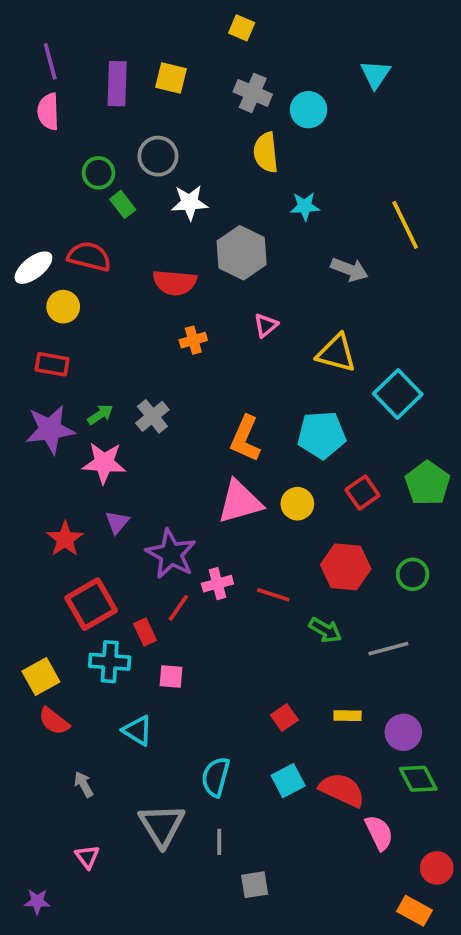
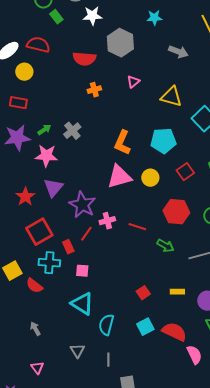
purple triangle: (117, 522) -> (53, 188), size x1.5
red semicircle: (54, 721) -> (34, 286), moved
cyan triangle: (138, 730) -> (82, 304), moved, size x1.4
gray triangle: (162, 825) -> (77, 351), size x0.6

